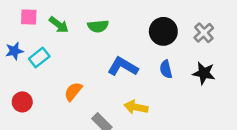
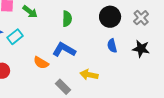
green semicircle: (98, 26) -> (67, 19), moved, turned -84
blue L-shape: (123, 67) -> (64, 50), moved
orange semicircle: (73, 91) -> (41, 63), turned -98

